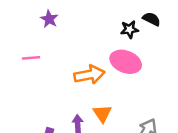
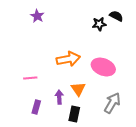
pink line: (31, 58) -> (30, 78), moved
pink ellipse: (126, 62) -> (103, 67), moved

